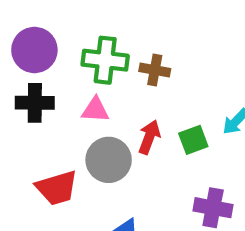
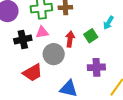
black cross: (35, 103) -> (23, 40), moved
purple cross: (213, 208) -> (96, 67), moved

